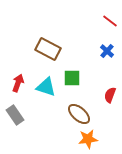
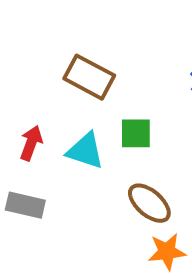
gray rectangle: (15, 115) -> (25, 205), turned -42

